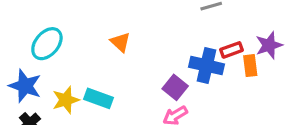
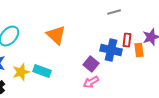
orange triangle: (120, 42) -> (56, 35), size x1.5
red rectangle: (231, 50) -> (127, 40), turned -64

